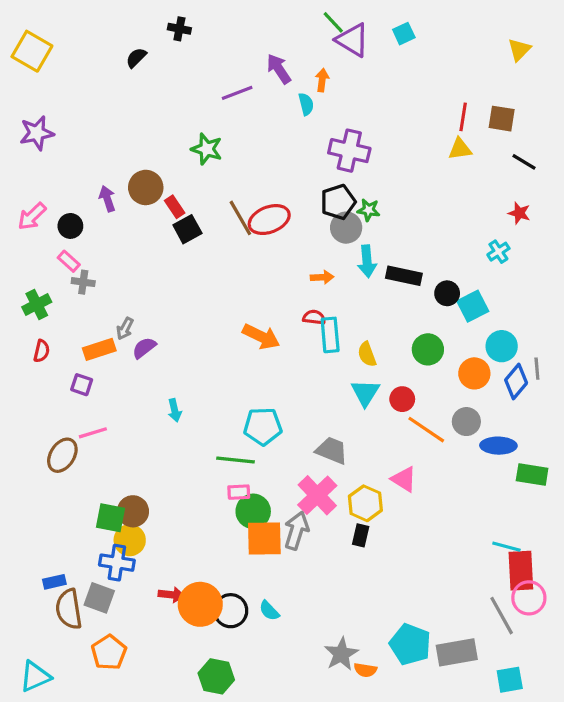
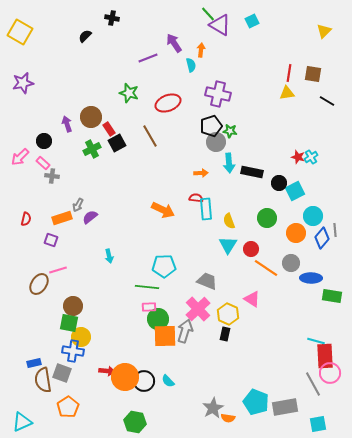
red star: (519, 213) -> (298, 157), moved
pink arrow: (32, 216) -> (20, 157), moved
red ellipse: (269, 220) -> (168, 103), moved
green cross: (37, 305) -> (92, 149), moved
brown circle: (133, 511) -> (73, 306), moved

